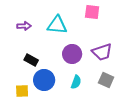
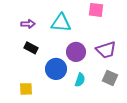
black rectangle: (31, 60) -> (31, 48), moved
blue circle: (44, 80) -> (56, 69), moved

